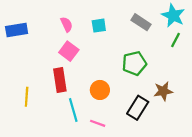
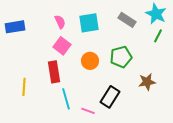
cyan square: (99, 26) -> (89, 23), size x1.5
orange circle: (100, 90) -> (90, 61), moved
black rectangle: (138, 108) -> (110, 97), moved

